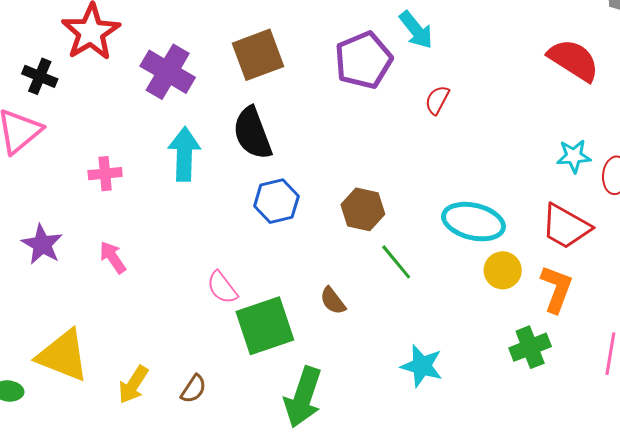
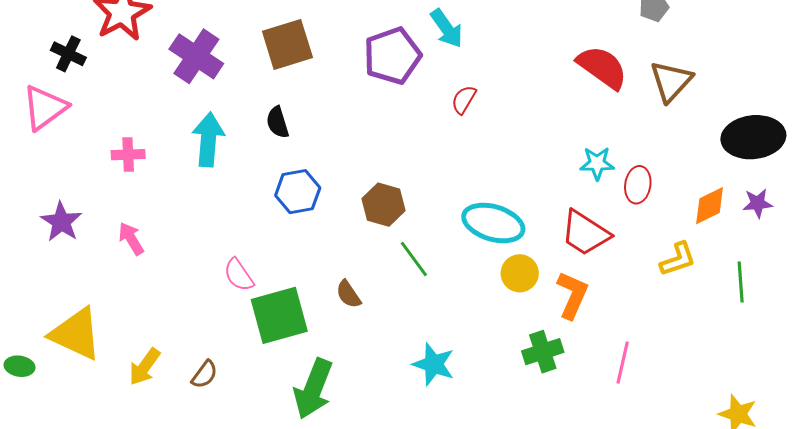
black semicircle: (252, 133) -> (278, 122), size x0.6

